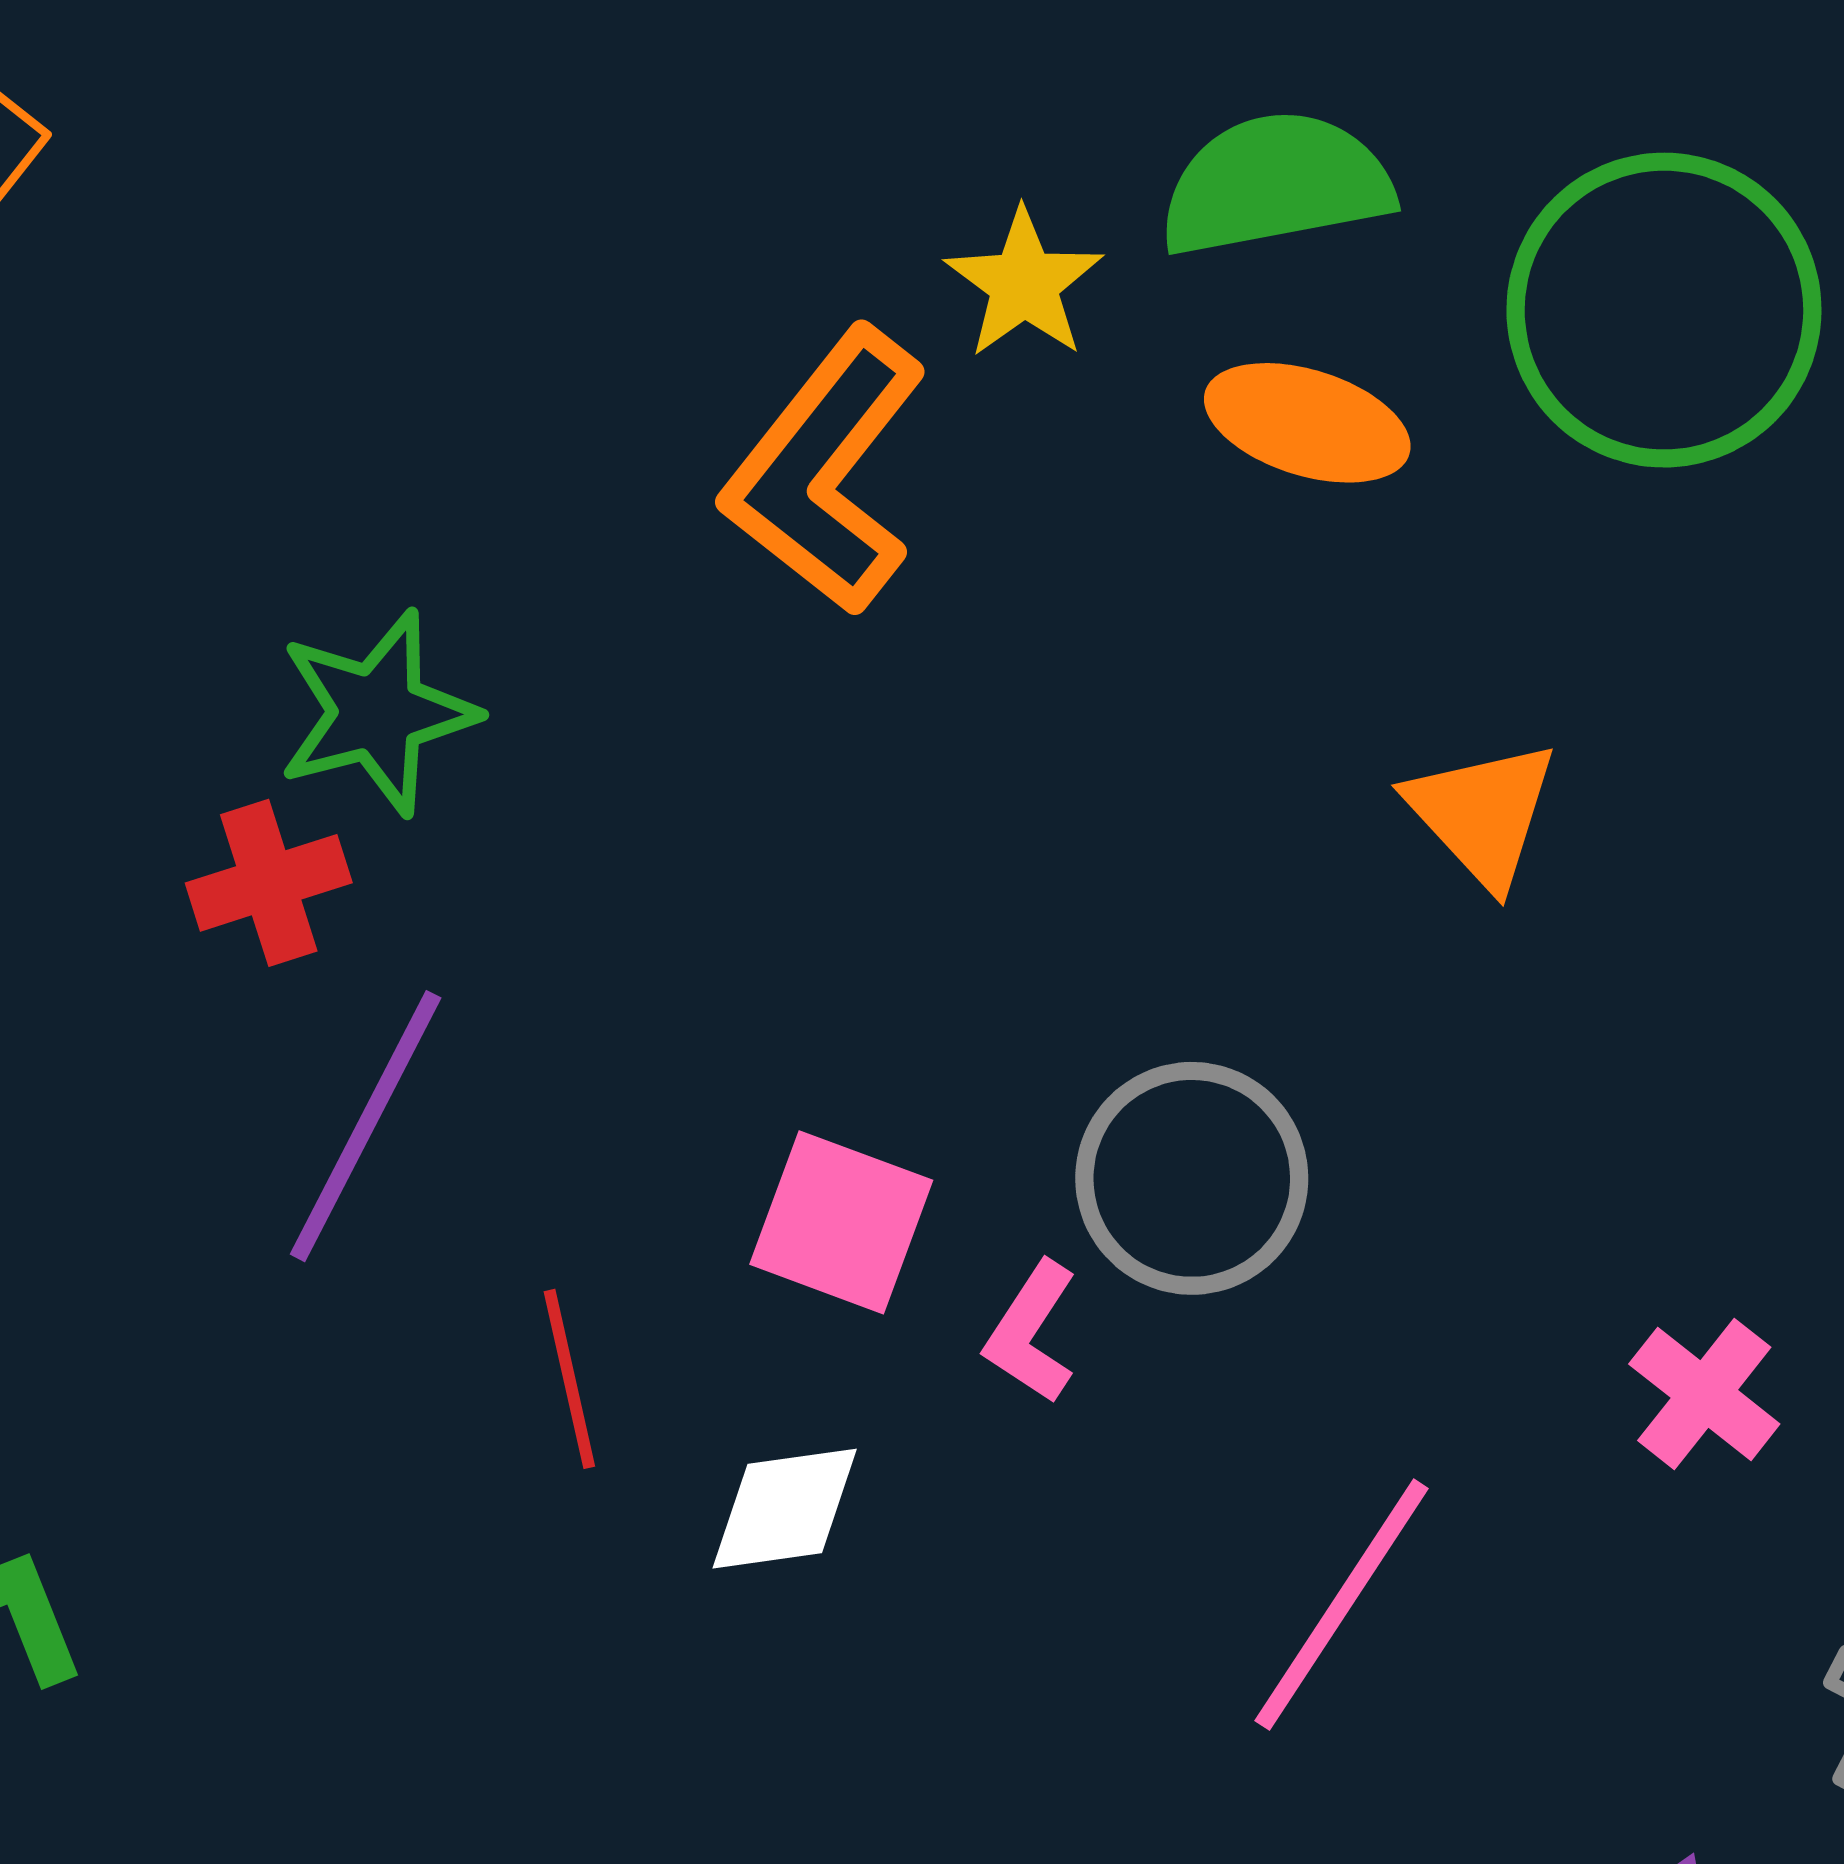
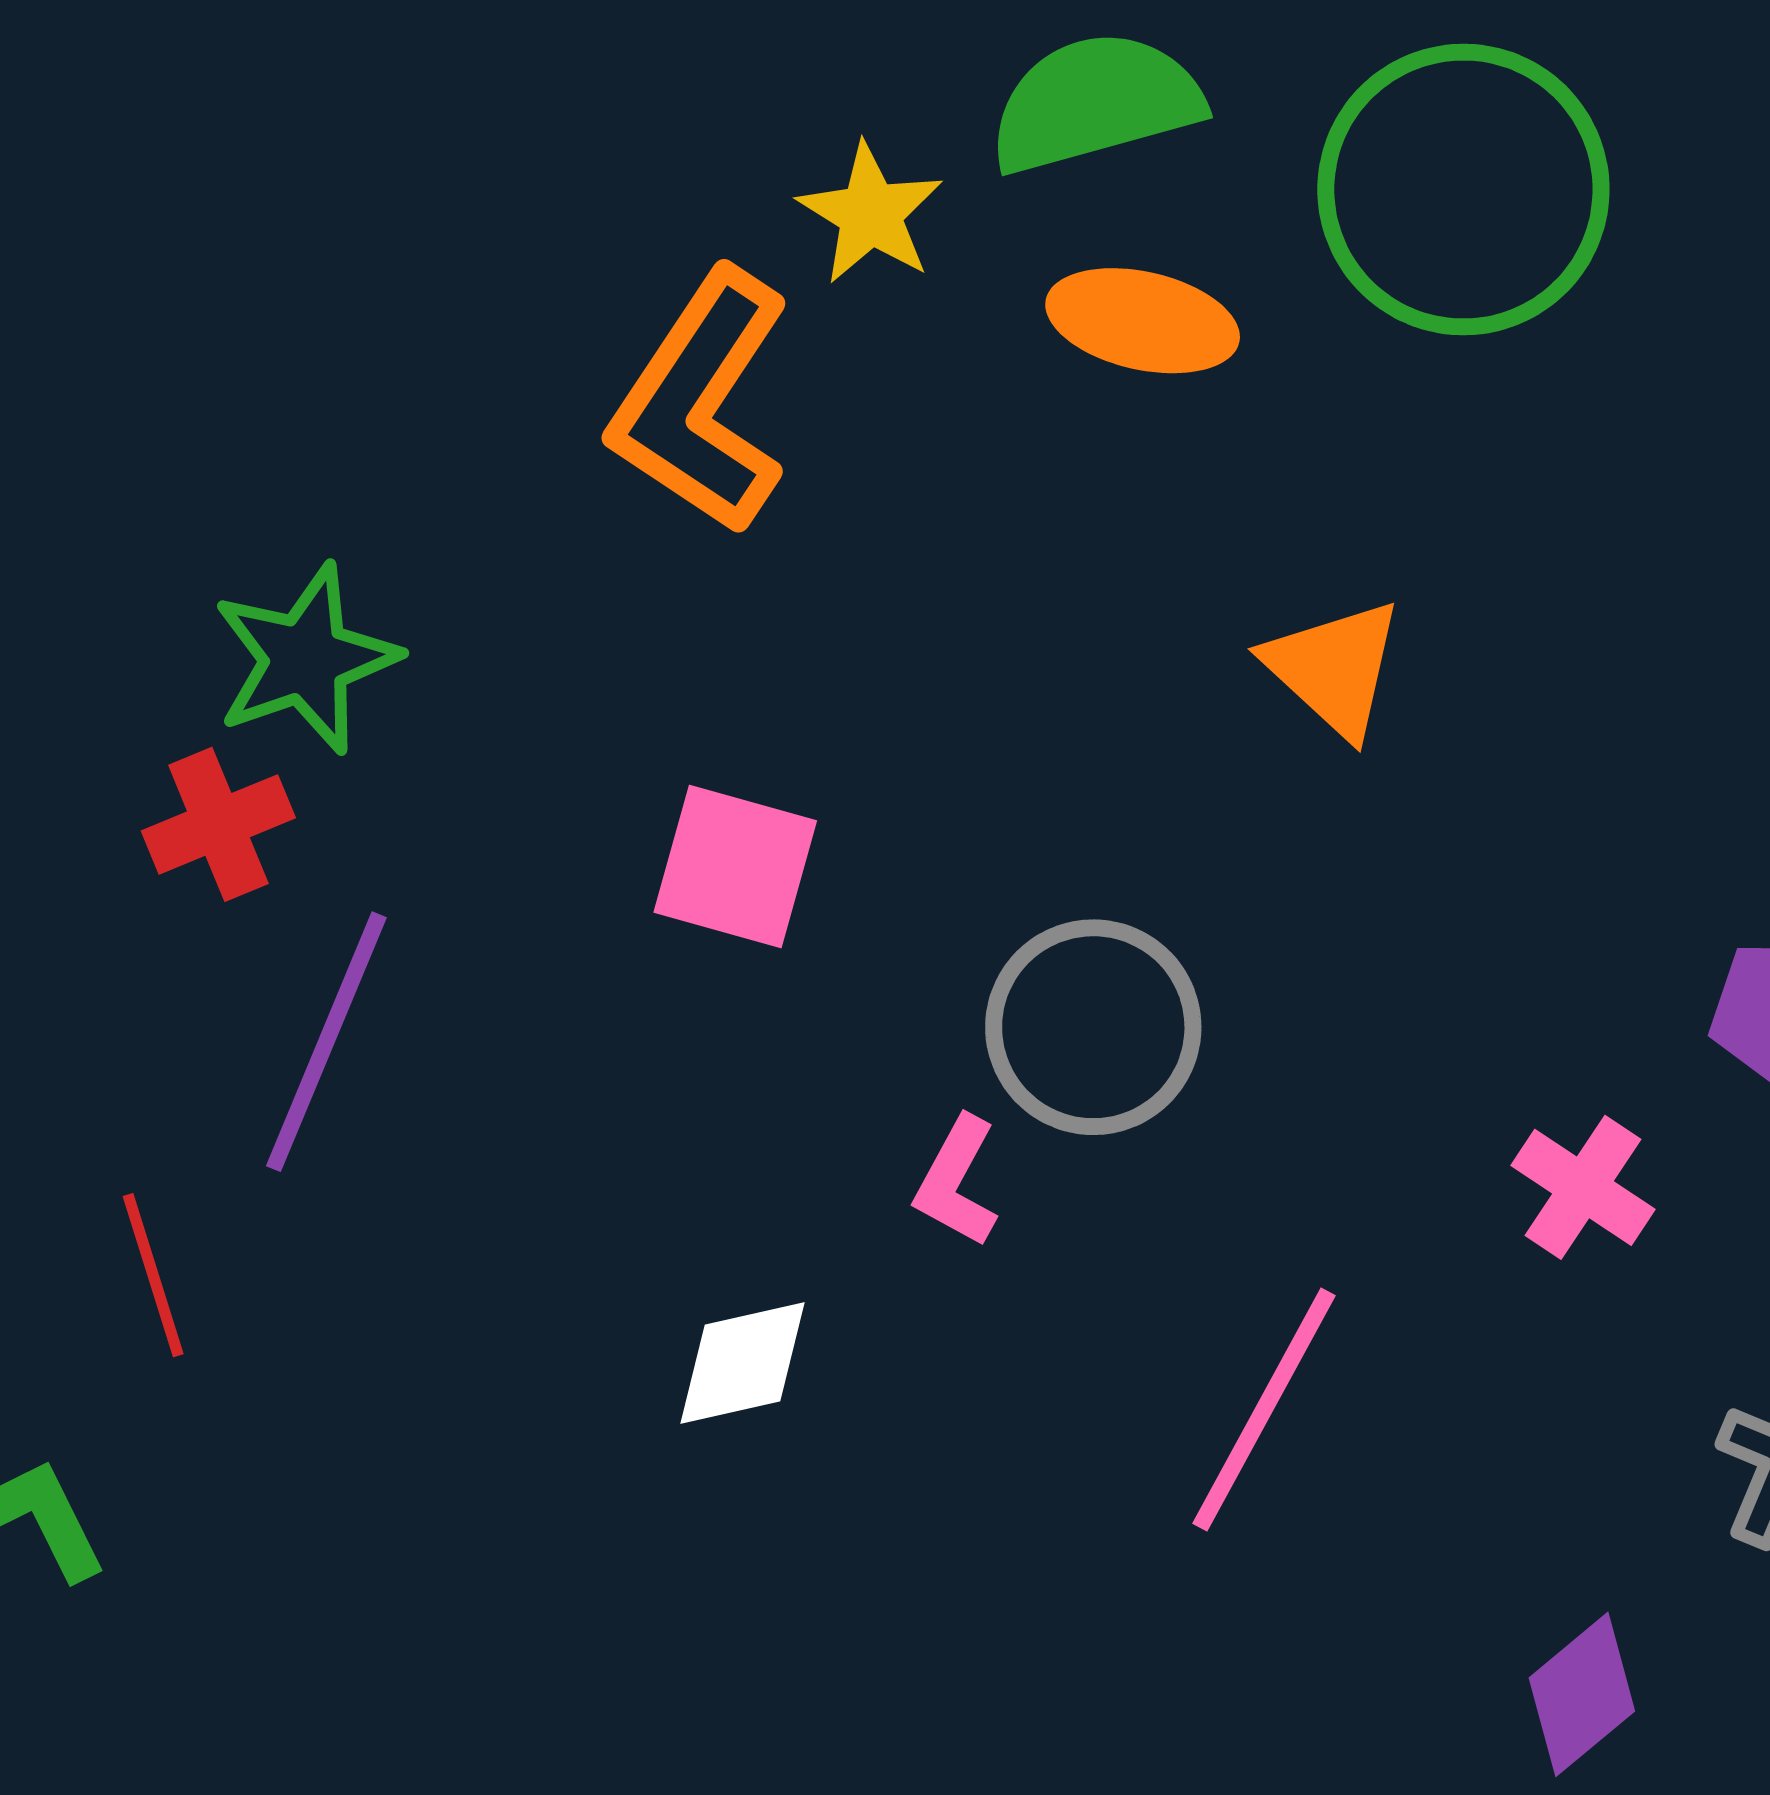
pink square: (841, 1222) -> (735, 867), moved
red line: (569, 1379) -> (153, 1275), moved

